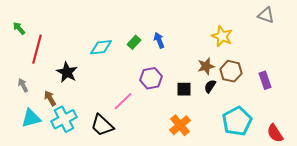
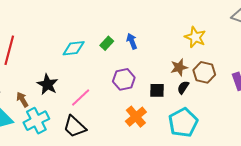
black star: (67, 72) -> (47, 84), moved
pink line: (123, 101) -> (81, 97), moved
cyan pentagon: (237, 121) -> (183, 123), moved
orange cross: (180, 125) -> (136, 117), moved

